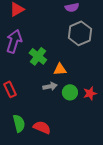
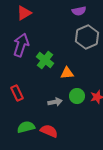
gray arrow: (50, 86) -> (55, 102), moved
green semicircle: (19, 123) -> (26, 127), turned -90

